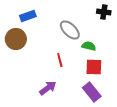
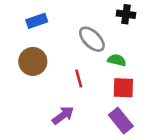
black cross: (104, 12) -> (126, 14), moved
brown circle: (16, 39) -> (33, 61), moved

